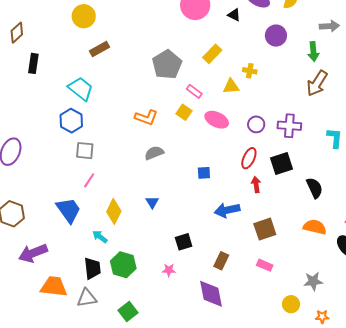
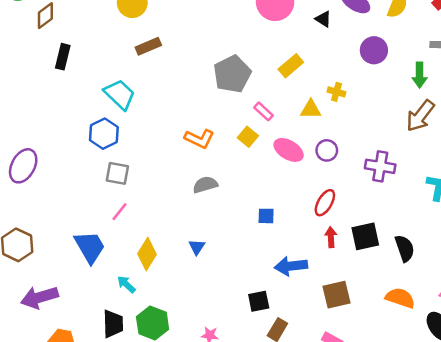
purple circle: (256, 124) -> (327, 150), moved
black square: (281, 163) -> (365, 236), moved
black square: (184, 242) -> (259, 301), moved

